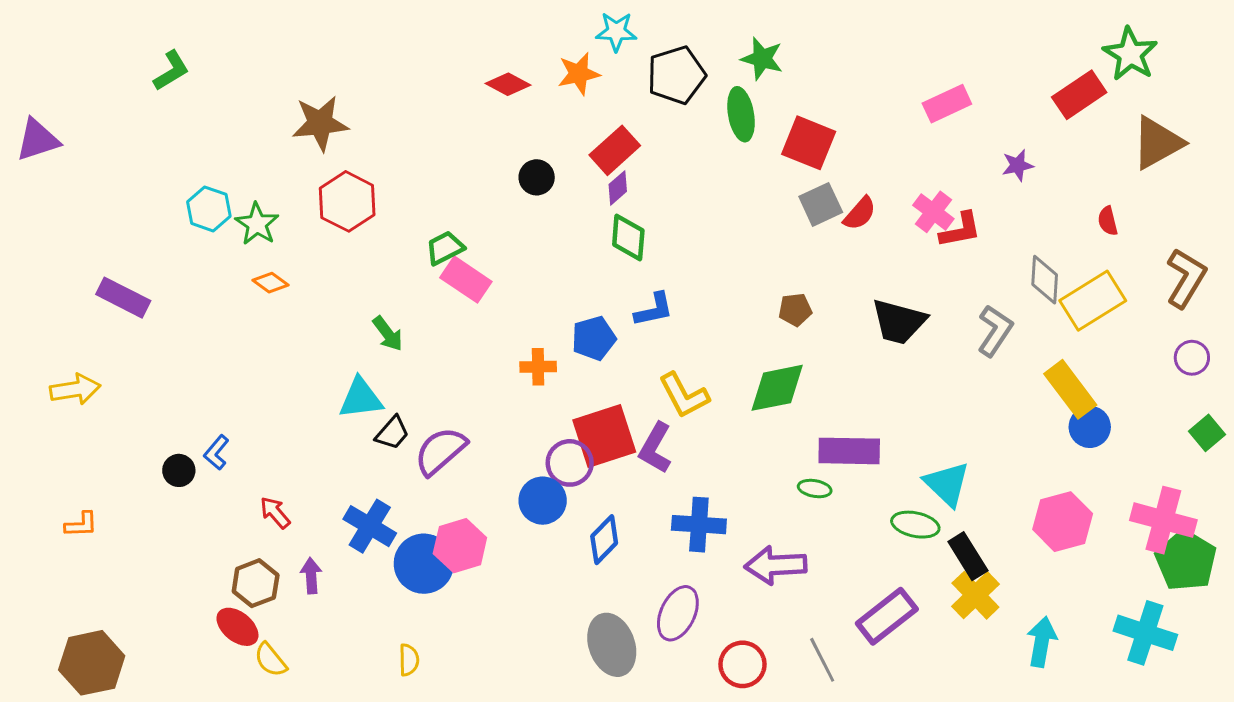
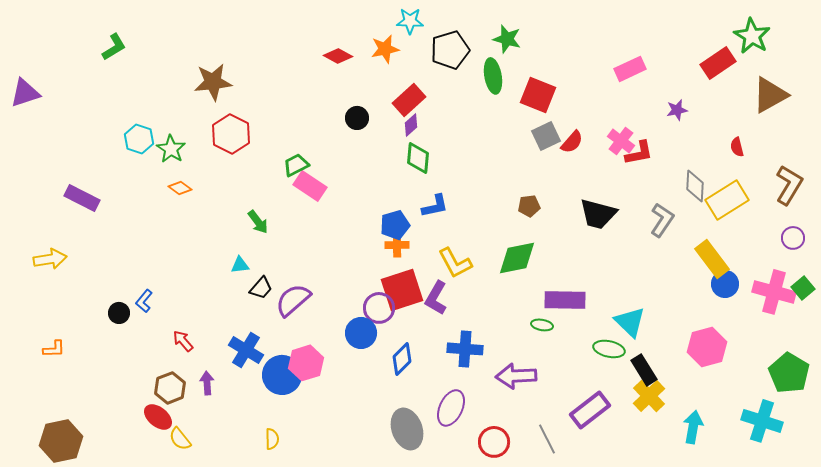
orange cross: (538, 367) -> (397, 245), moved
cyan triangle: (361, 398) -> (240, 265), size x0.6
pink cross: (1163, 520) -> (774, 292), moved

